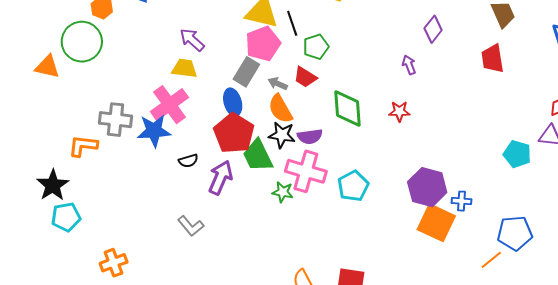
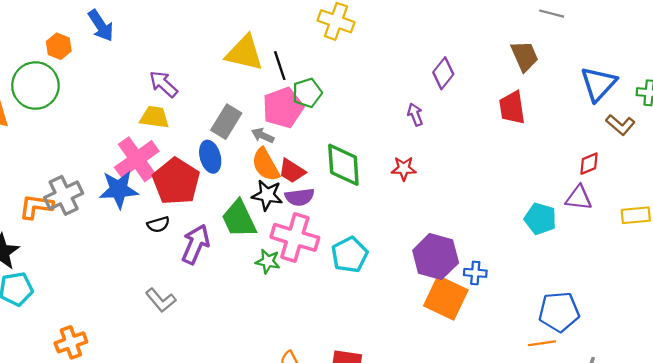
pink pentagon: (263, 44) -> (283, 108), moved
red trapezoid: (305, 77) -> (292, 171), moved
gray cross: (116, 120) -> (64, 195), moved, turned -32
red pentagon: (234, 133) -> (176, 181), moved
blue pentagon: (515, 233) -> (559, 312), moved
orange line: (491, 260) -> (542, 343), moved, turned 30

